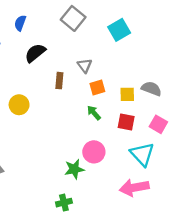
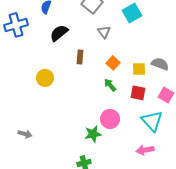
gray triangle: (85, 66) -> (104, 32), moved
orange square: (97, 87) -> (113, 63), turned -32
pink arrow: (134, 188) -> (145, 150), size x0.7

